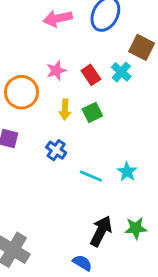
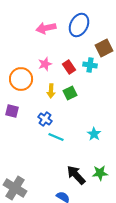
brown square: (142, 47) -> (104, 48), turned 36
cyan cross: (121, 72) -> (90, 65), turned -32
cyan line: (91, 176) -> (56, 137), moved
black arrow: (101, 231) -> (76, 175), turned -70

